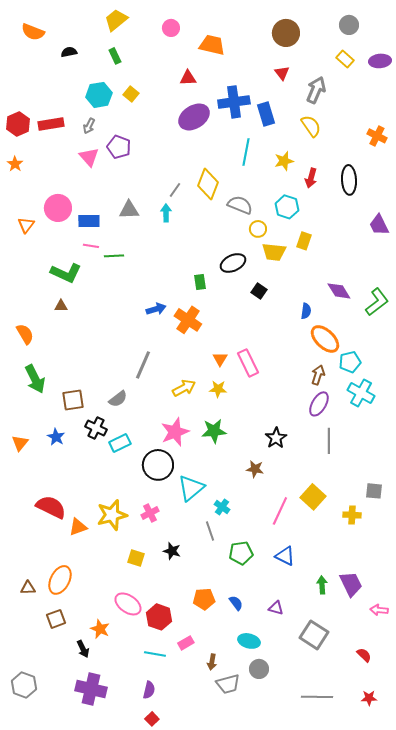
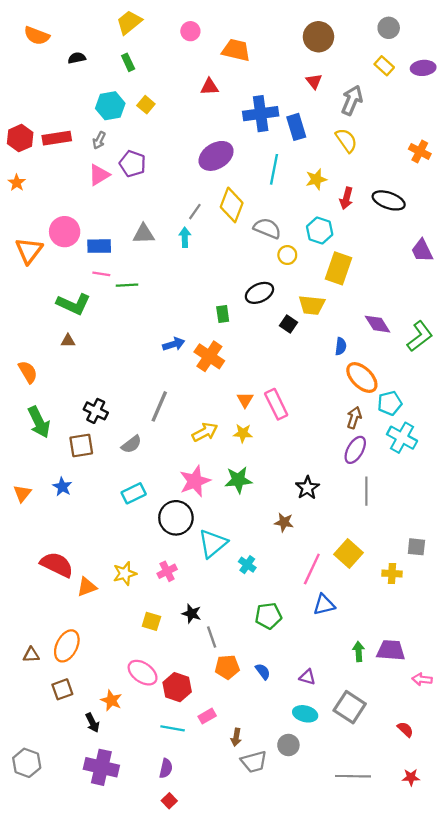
purple ellipse: (194, 117) -> (216, 156), moved
pink triangle: (89, 157) -> (99, 175), turned 40
black ellipse: (349, 180) -> (389, 200), turned -68
orange triangle: (26, 225) -> (29, 251), size x1.5
yellow rectangle: (304, 241) -> (339, 268), size x1.6
yellow trapezoid: (274, 252) -> (312, 305), moved
black cross: (96, 428) -> (96, 411), moved
yellow star: (112, 515) -> (125, 574), size x0.7
gray line: (210, 531) -> (212, 637), moved
blue triangle: (285, 556) -> (324, 605), moved, turned -40
purple trapezoid: (351, 584) -> (391, 650), turned -60
cyan ellipse: (249, 641) -> (305, 714), moved

